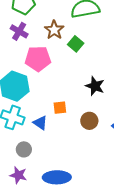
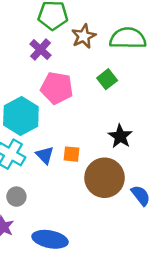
brown star: (54, 30) -> (84, 36), moved
brown circle: (89, 121) -> (105, 178), size x1.8
blue triangle: (40, 123) -> (45, 155), moved

